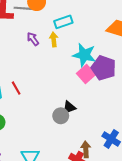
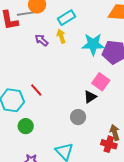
pink square: (86, 74) -> (101, 82), moved
gray circle: (61, 116) -> (78, 117), moved

